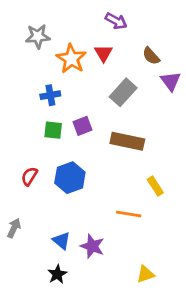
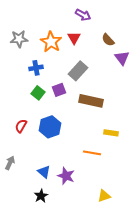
gray star: (38, 36) -> (19, 39), moved
gray rectangle: (123, 92) -> (78, 71), moved
green square: (53, 130) -> (38, 93), turned 32
yellow rectangle: (155, 186) -> (111, 133), turned -48

